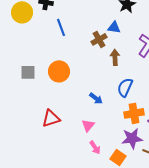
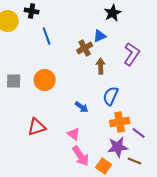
blue triangle: (114, 27) -> (100, 36), turned -32
pink triangle: (88, 125) -> (74, 134), turned -32
pink arrow: (95, 147) -> (81, 156), size x1.5

